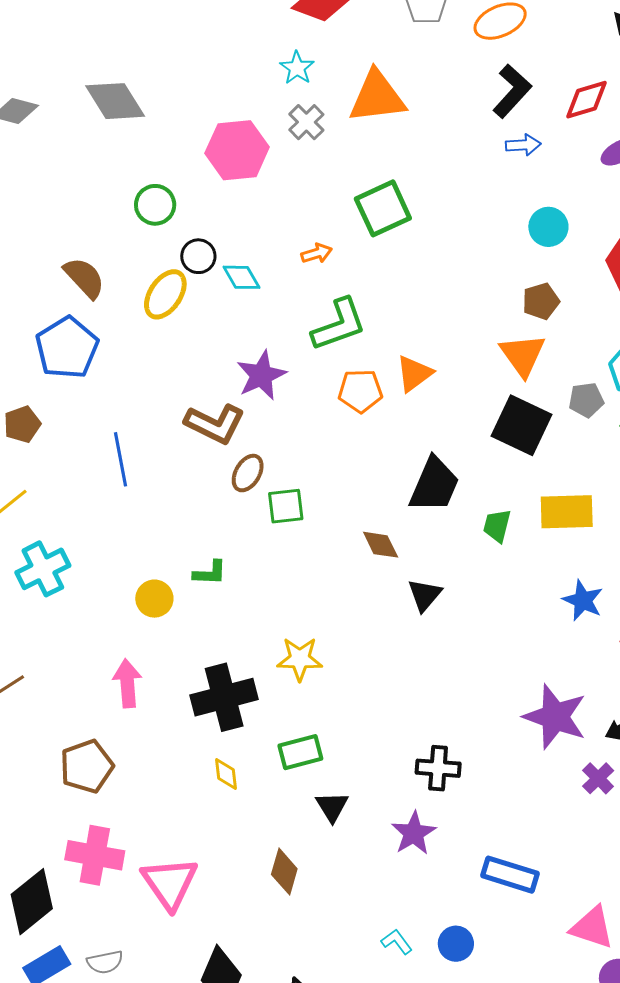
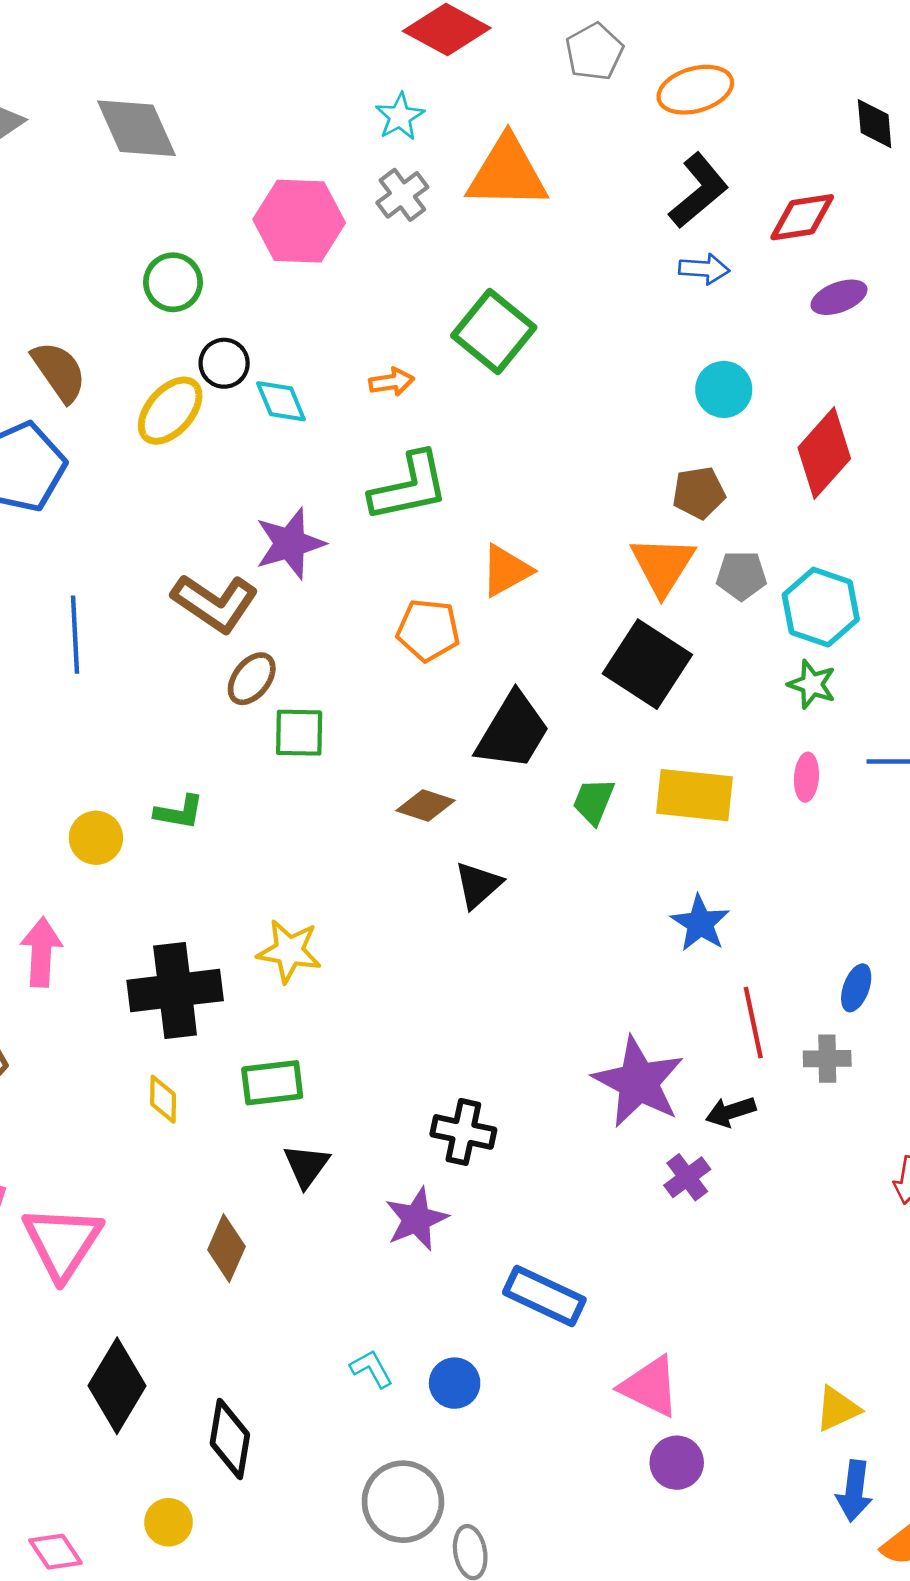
green square: (383, 208) -> (494, 331), turned -34
orange pentagon: (360, 391) -> (428, 630), moved
gray pentagon: (586, 400) -> (741, 576), moved
brown diamond: (381, 545) -> (425, 805), turned -54

